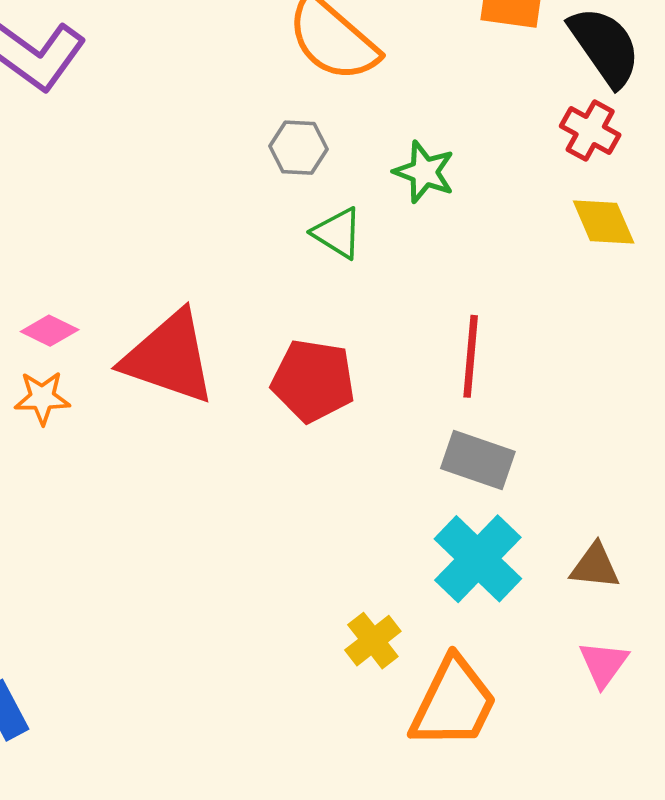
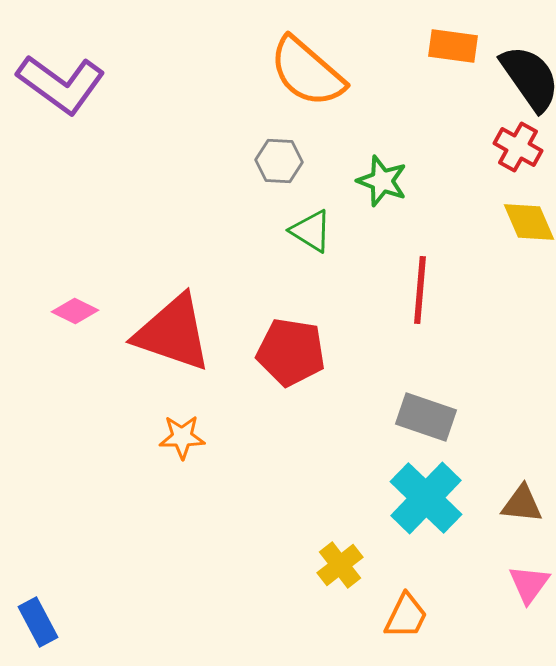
red line: (471, 356) -> (420, 290), moved
orange star: (42, 398) -> (182, 437), moved
orange trapezoid: (453, 703) -> (406, 616), size x0.6

